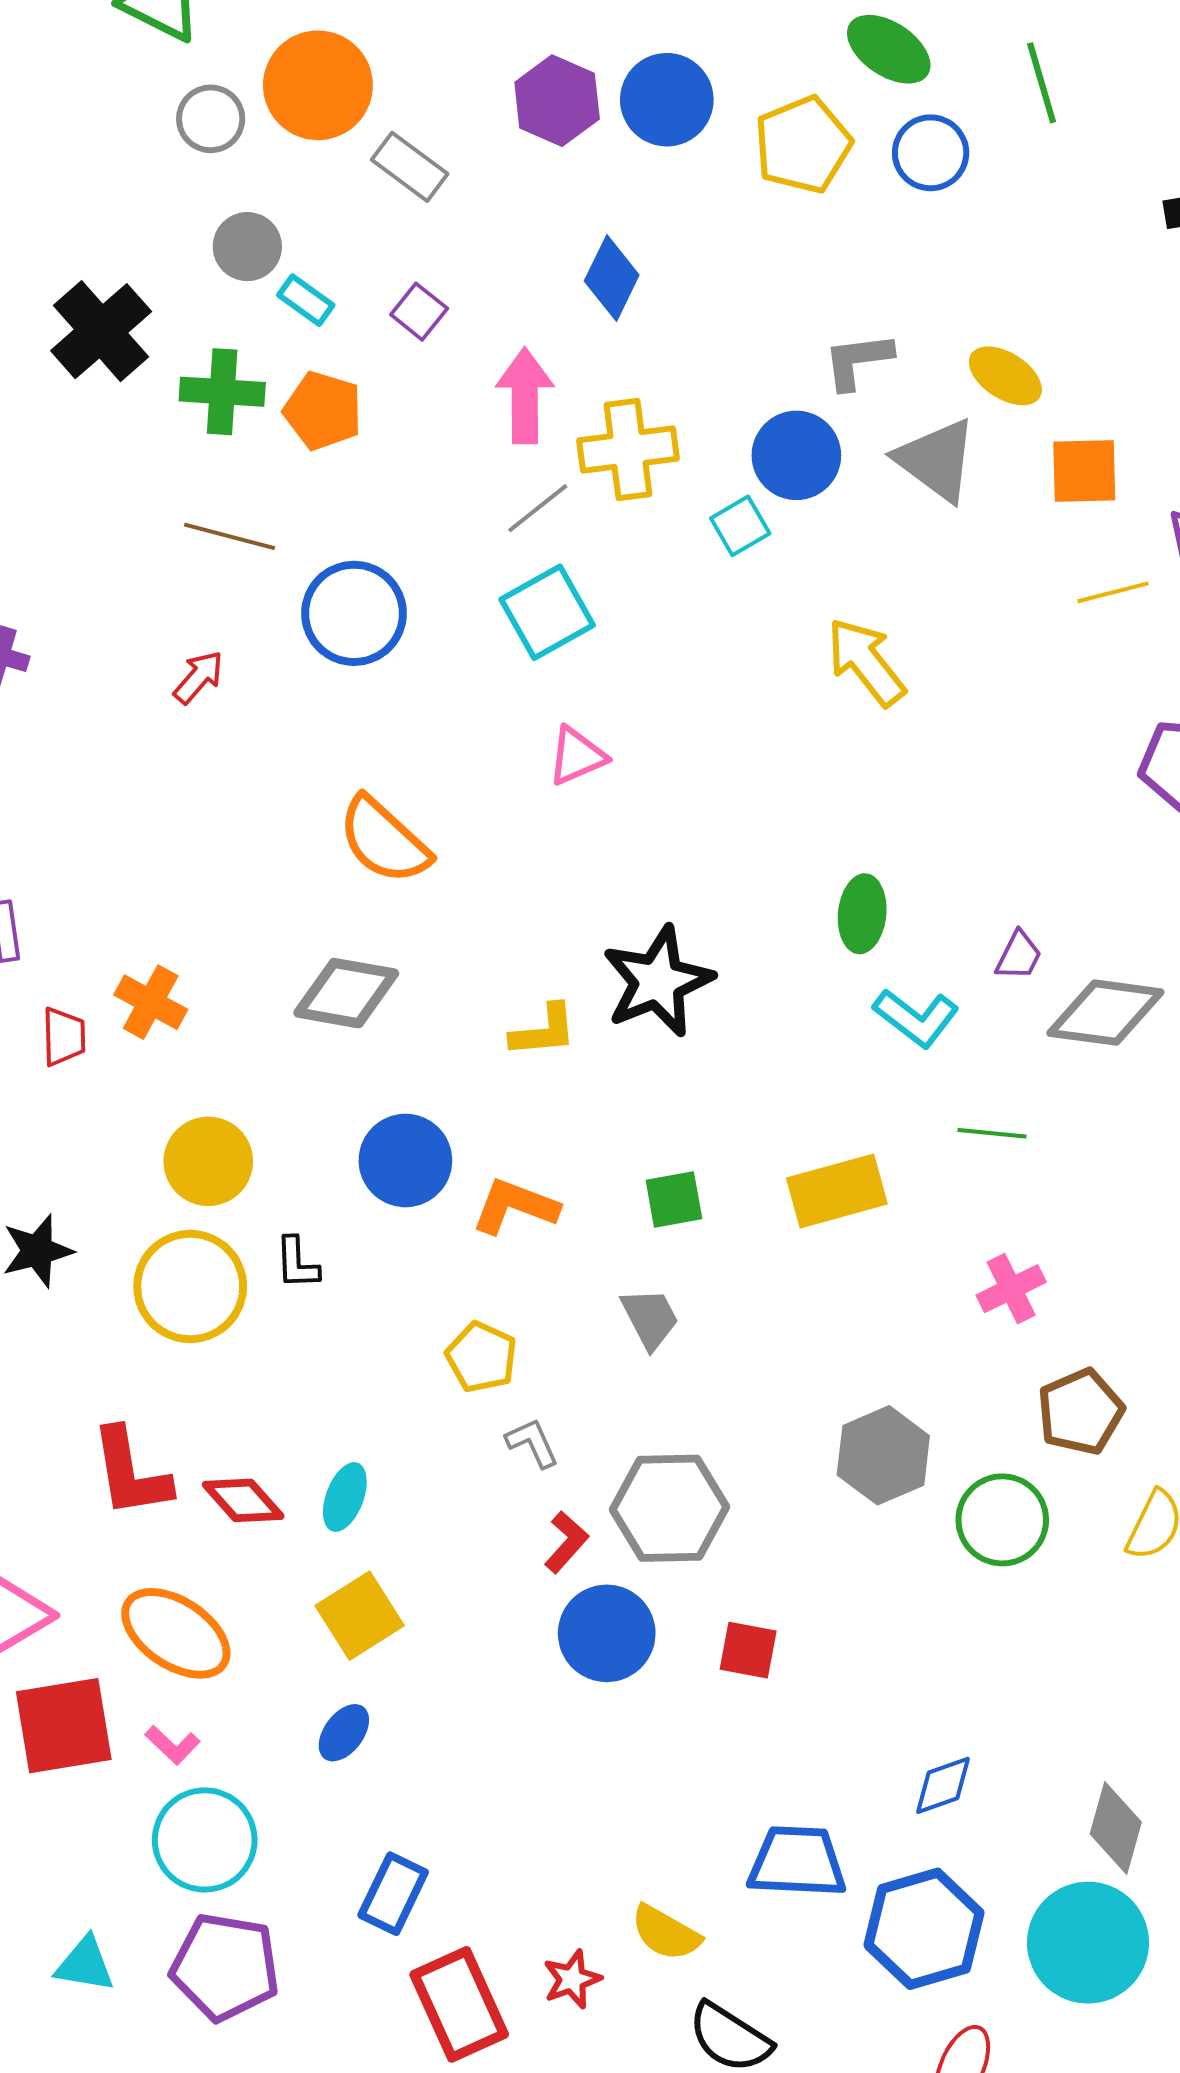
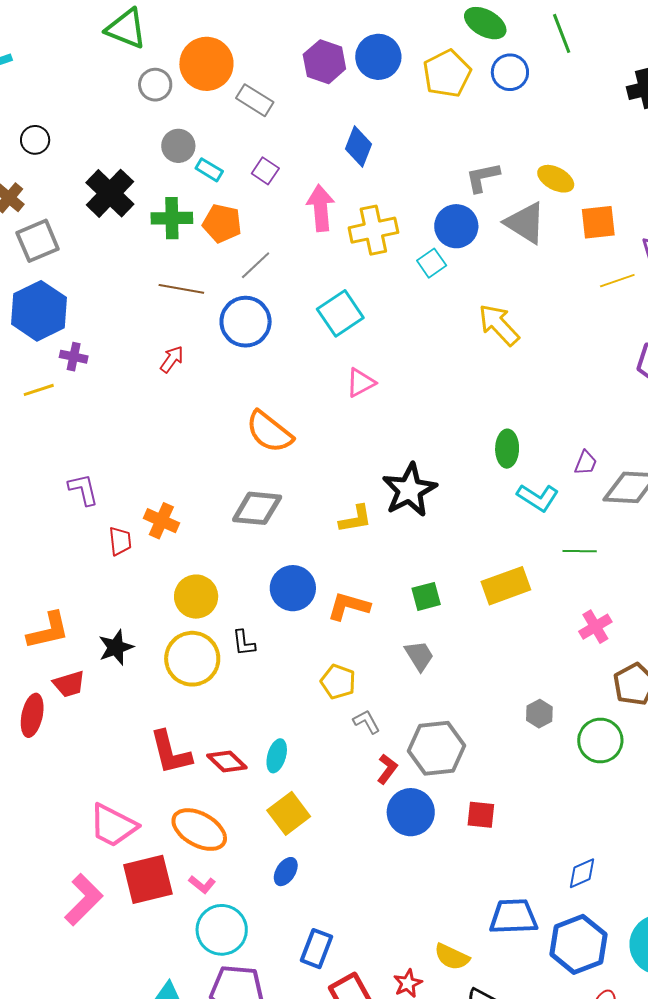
gray line: (538, 508) -> (256, 265), moved
gray hexagon: (883, 1455) -> (539, 714), size x0.6

